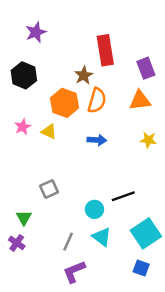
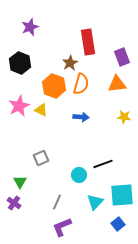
pink star: (23, 127) -> (19, 106), size x1.5
cyan square: (146, 233) -> (122, 195), turned 30
cyan triangle: (102, 237) -> (95, 202), moved, turned 36
blue square: (141, 268) -> (118, 224), turned 32

